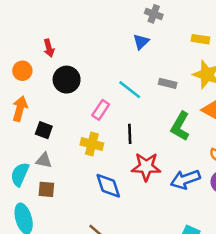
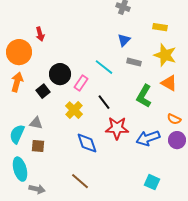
blue triangle: (141, 42) -> (124, 40), moved
orange circle: (22, 71) -> (19, 52), size x1.6
black circle: (67, 80) -> (60, 74), moved
black square: (44, 130) -> (43, 91), moved, turned 32
black line: (130, 134) -> (104, 102), turned -35
yellow cross: (92, 144) -> (74, 110), turned 30

